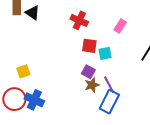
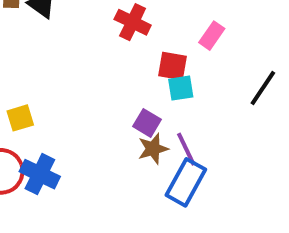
red square: (89, 46) -> (173, 66), moved

